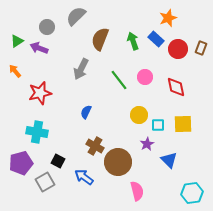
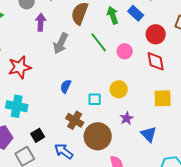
purple arrow: (39, 48) -> (41, 22), moved, turned 72
red circle: (178, 49) -> (156, 34), moved
green line: (119, 80) -> (99, 42), moved
cyan square: (158, 125) -> (95, 99), moved
black square: (58, 161) -> (38, 135), turned 32

